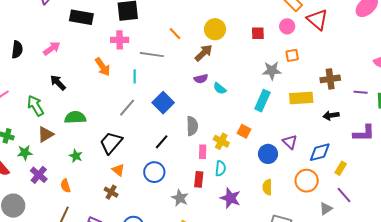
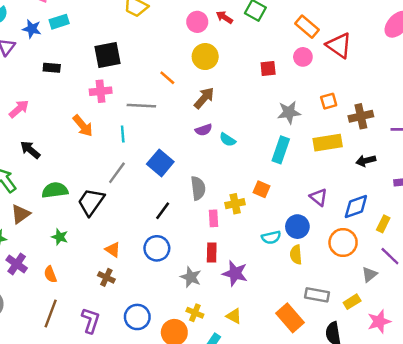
black rectangle: (81, 17) -> (52, 68), size x0.6
yellow circle: (215, 29) -> (205, 57), moved
orange square: (292, 55) -> (329, 101), moved
yellow cross: (221, 141) -> (235, 204), turned -35
black trapezoid: (111, 143) -> (91, 202), moved
blue circle: (268, 154) -> (297, 227), moved
cyan semicircle: (220, 168) -> (271, 237), moved, turned 77
purple star: (230, 198) -> (235, 273), moved

